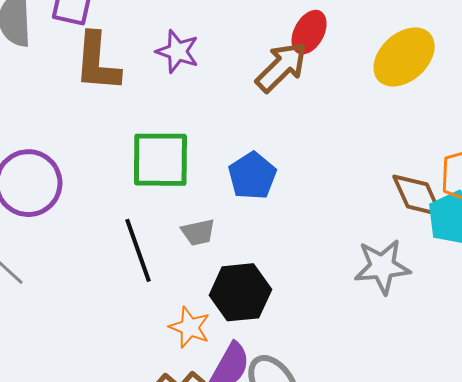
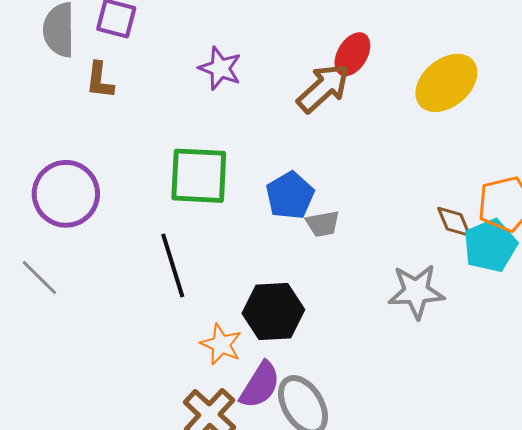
brown L-shape: (97, 62) -> (100, 80), moved, size x0.6
brown diamond: (417, 195) -> (454, 222), size x0.7
gray trapezoid: (198, 232) -> (323, 224), moved

